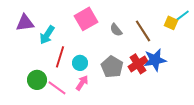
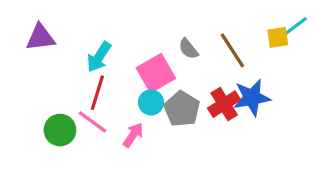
pink square: (86, 19) -> (156, 73), moved
yellow square: (171, 23) -> (278, 37), turned -32
cyan arrow: (47, 35) -> (99, 57), moved
cyan circle: (80, 63) -> (151, 102), moved
pink line: (57, 88) -> (92, 122), moved

